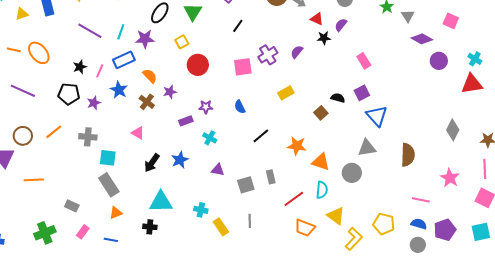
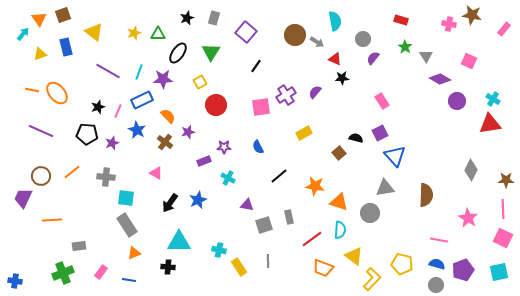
purple semicircle: (341, 25) -> (373, 58), moved
purple triangle: (218, 170) -> (247, 205), moved
gray rectangle: (72, 206) -> (79, 246), moved, turned -32

